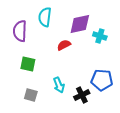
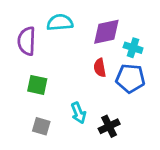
cyan semicircle: (45, 17) -> (60, 22), turned 78
red semicircle: (64, 45) -> (100, 68), moved, turned -72
blue pentagon: (102, 80) -> (130, 78), moved

